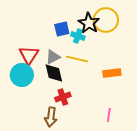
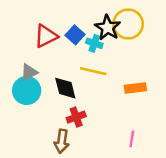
blue square: (62, 29) -> (75, 35), turned -35
red triangle: (29, 55) -> (46, 36), moved, turned 30
gray triangle: (53, 57) -> (29, 72), moved

